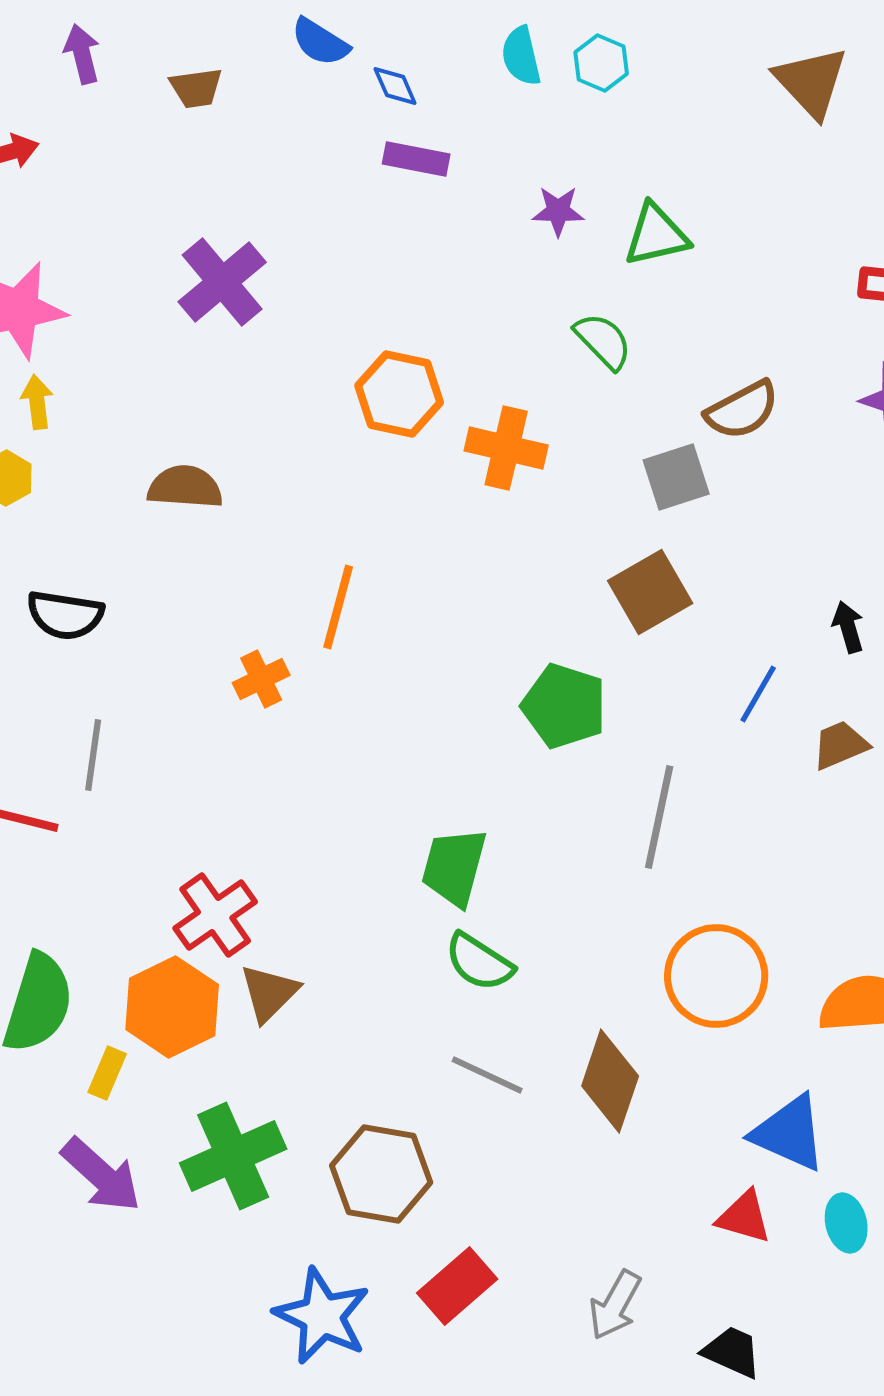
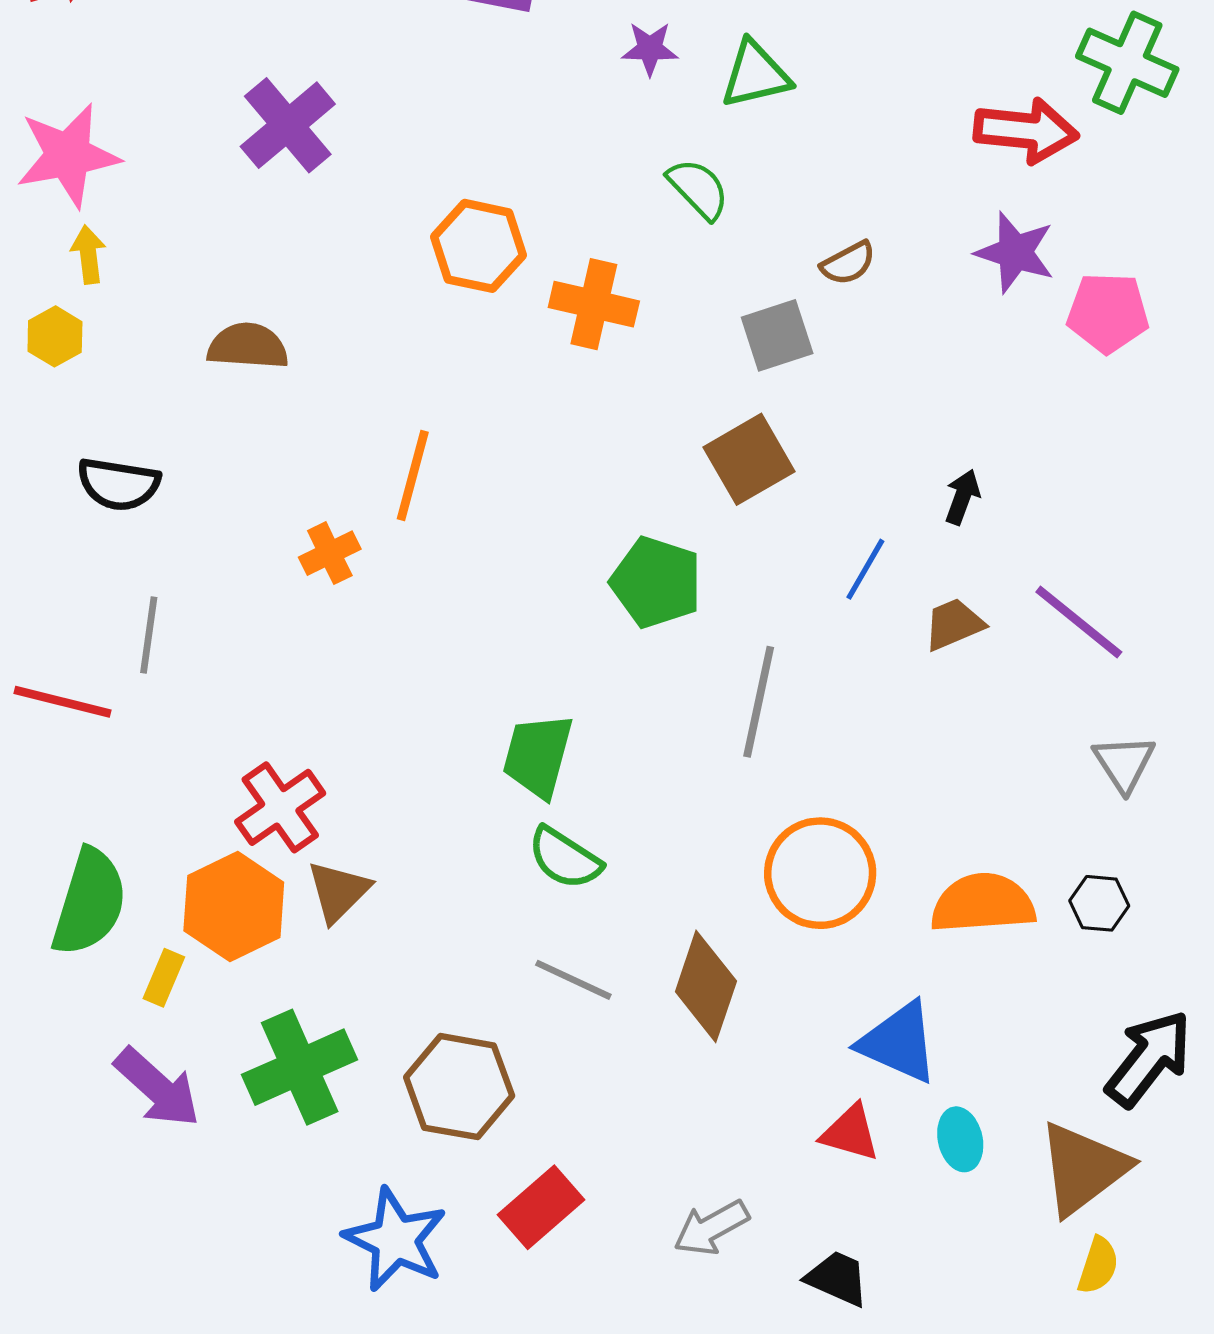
brown semicircle: (742, 410) -> (848, 263), size x0.7
black arrow: (848, 627) -> (962, 497), turned 36
gray arrow: (615, 1305) -> (711, 1228), turned 32

